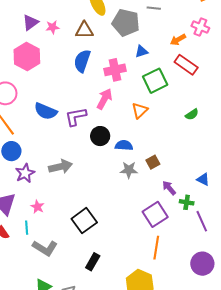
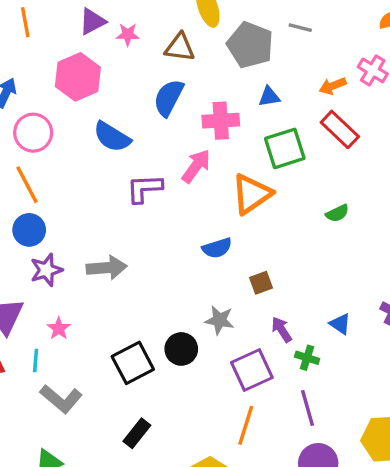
blue semicircle: (46, 111) -> (112, 137), moved
orange triangle: (140, 111) -> (252, 194), size x1.5
black circle: (100, 136) -> (181, 349), moved
blue semicircle: (124, 145) -> (217, 248), turned 150
gray star: (129, 170) -> (219, 320), moved
purple line: (202, 221) -> (308, 408), moved

